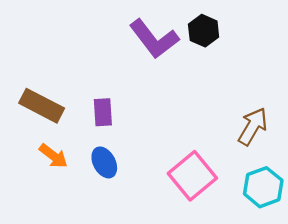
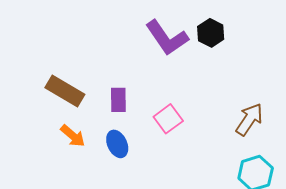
pink square: (192, 176) -> (168, 119), moved, size x0.7

